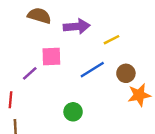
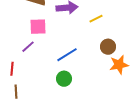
pink square: (51, 56) -> (38, 27), moved
blue line: (92, 70) -> (67, 55), moved

